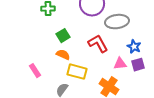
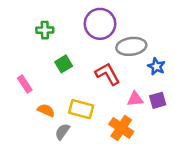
blue star: (134, 47) -> (156, 66), moved
orange semicircle: (63, 55) -> (46, 110), moved
pink rectangle: (35, 71) -> (25, 84), moved

